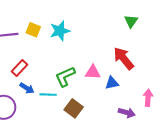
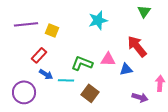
yellow square: (33, 30) -> (52, 30), moved
cyan star: (60, 31) -> (98, 20), moved
green L-shape: (65, 77) -> (82, 63), turned 45

